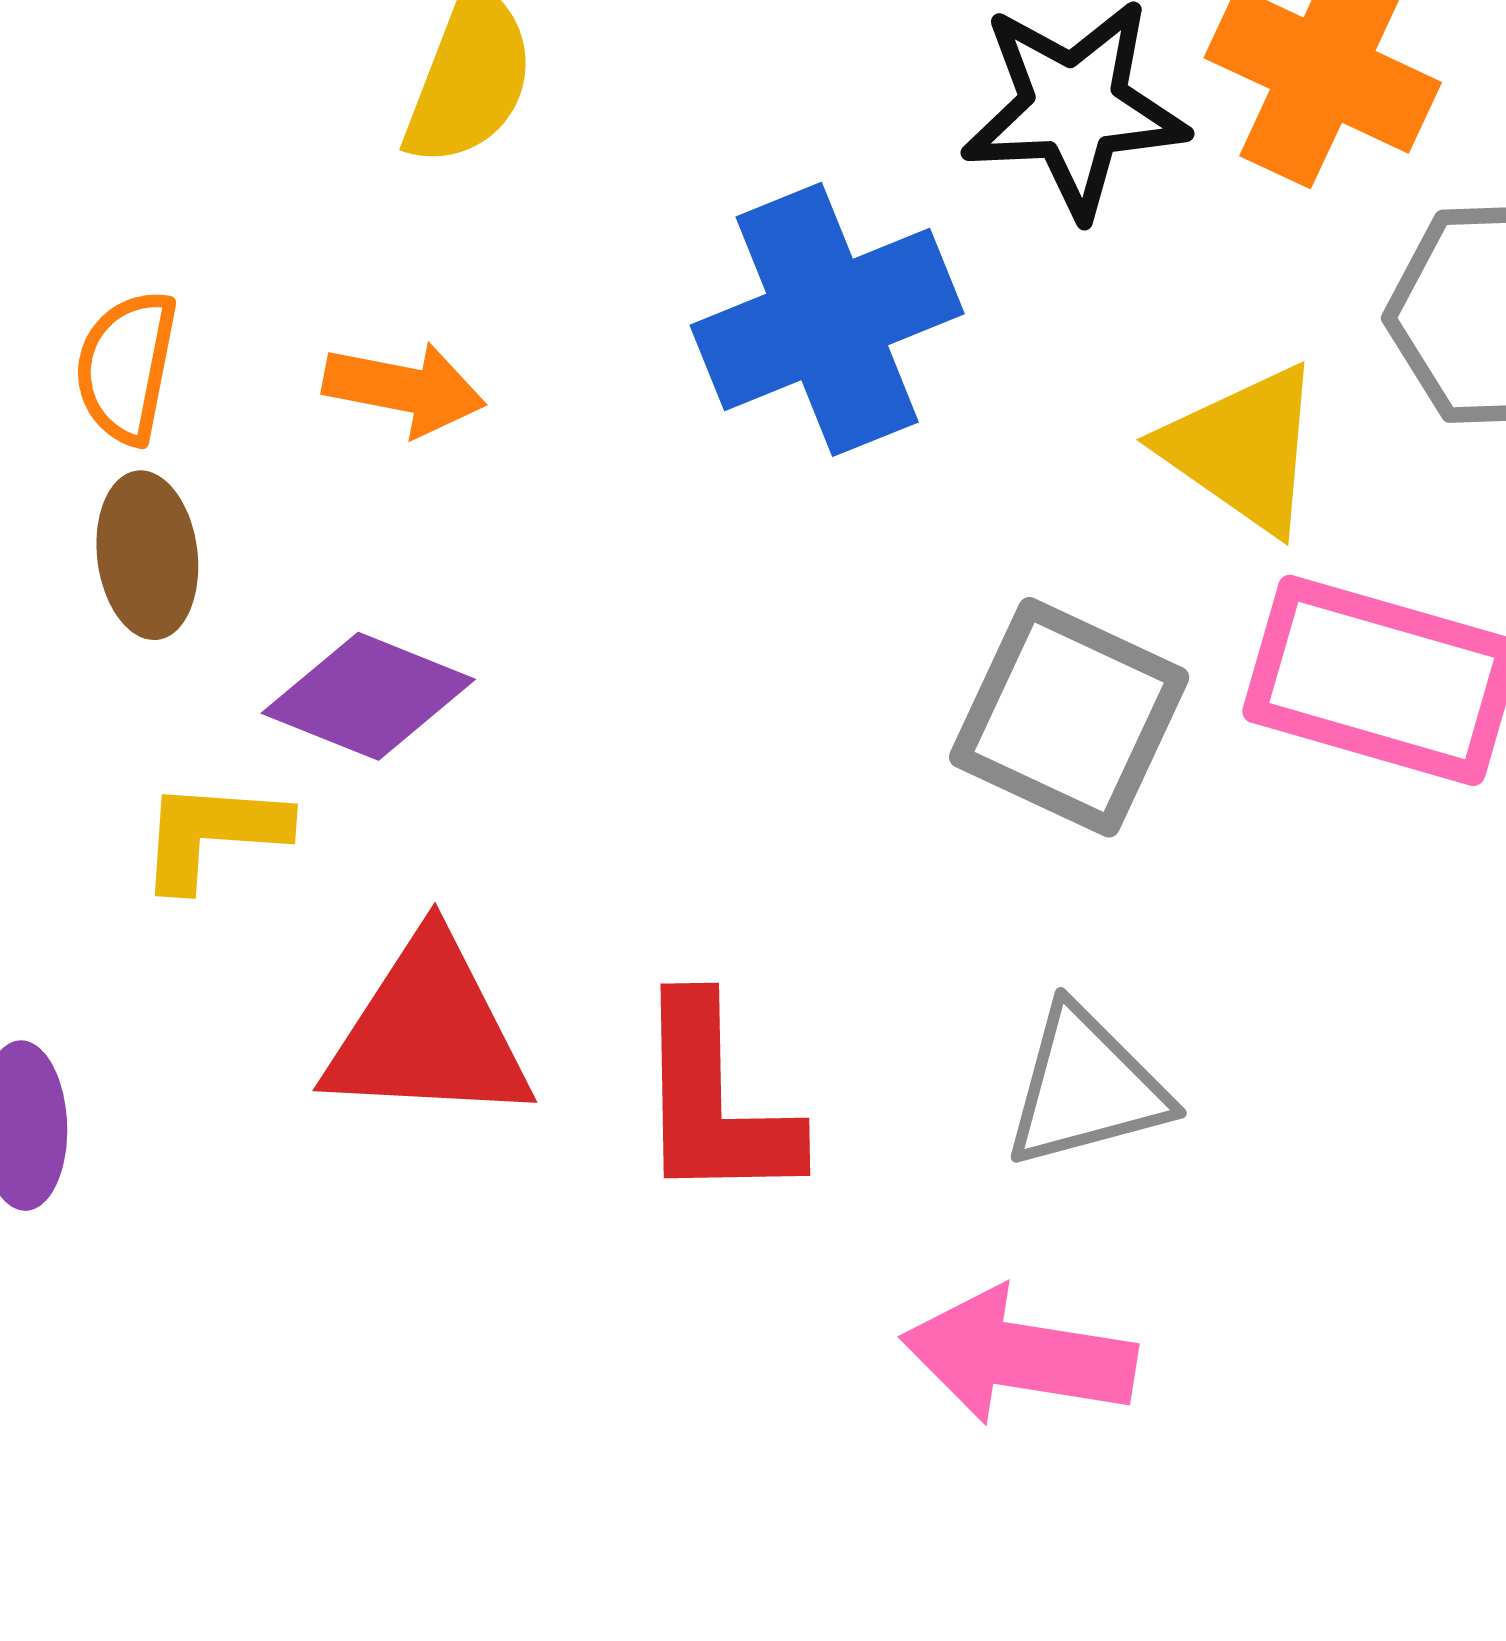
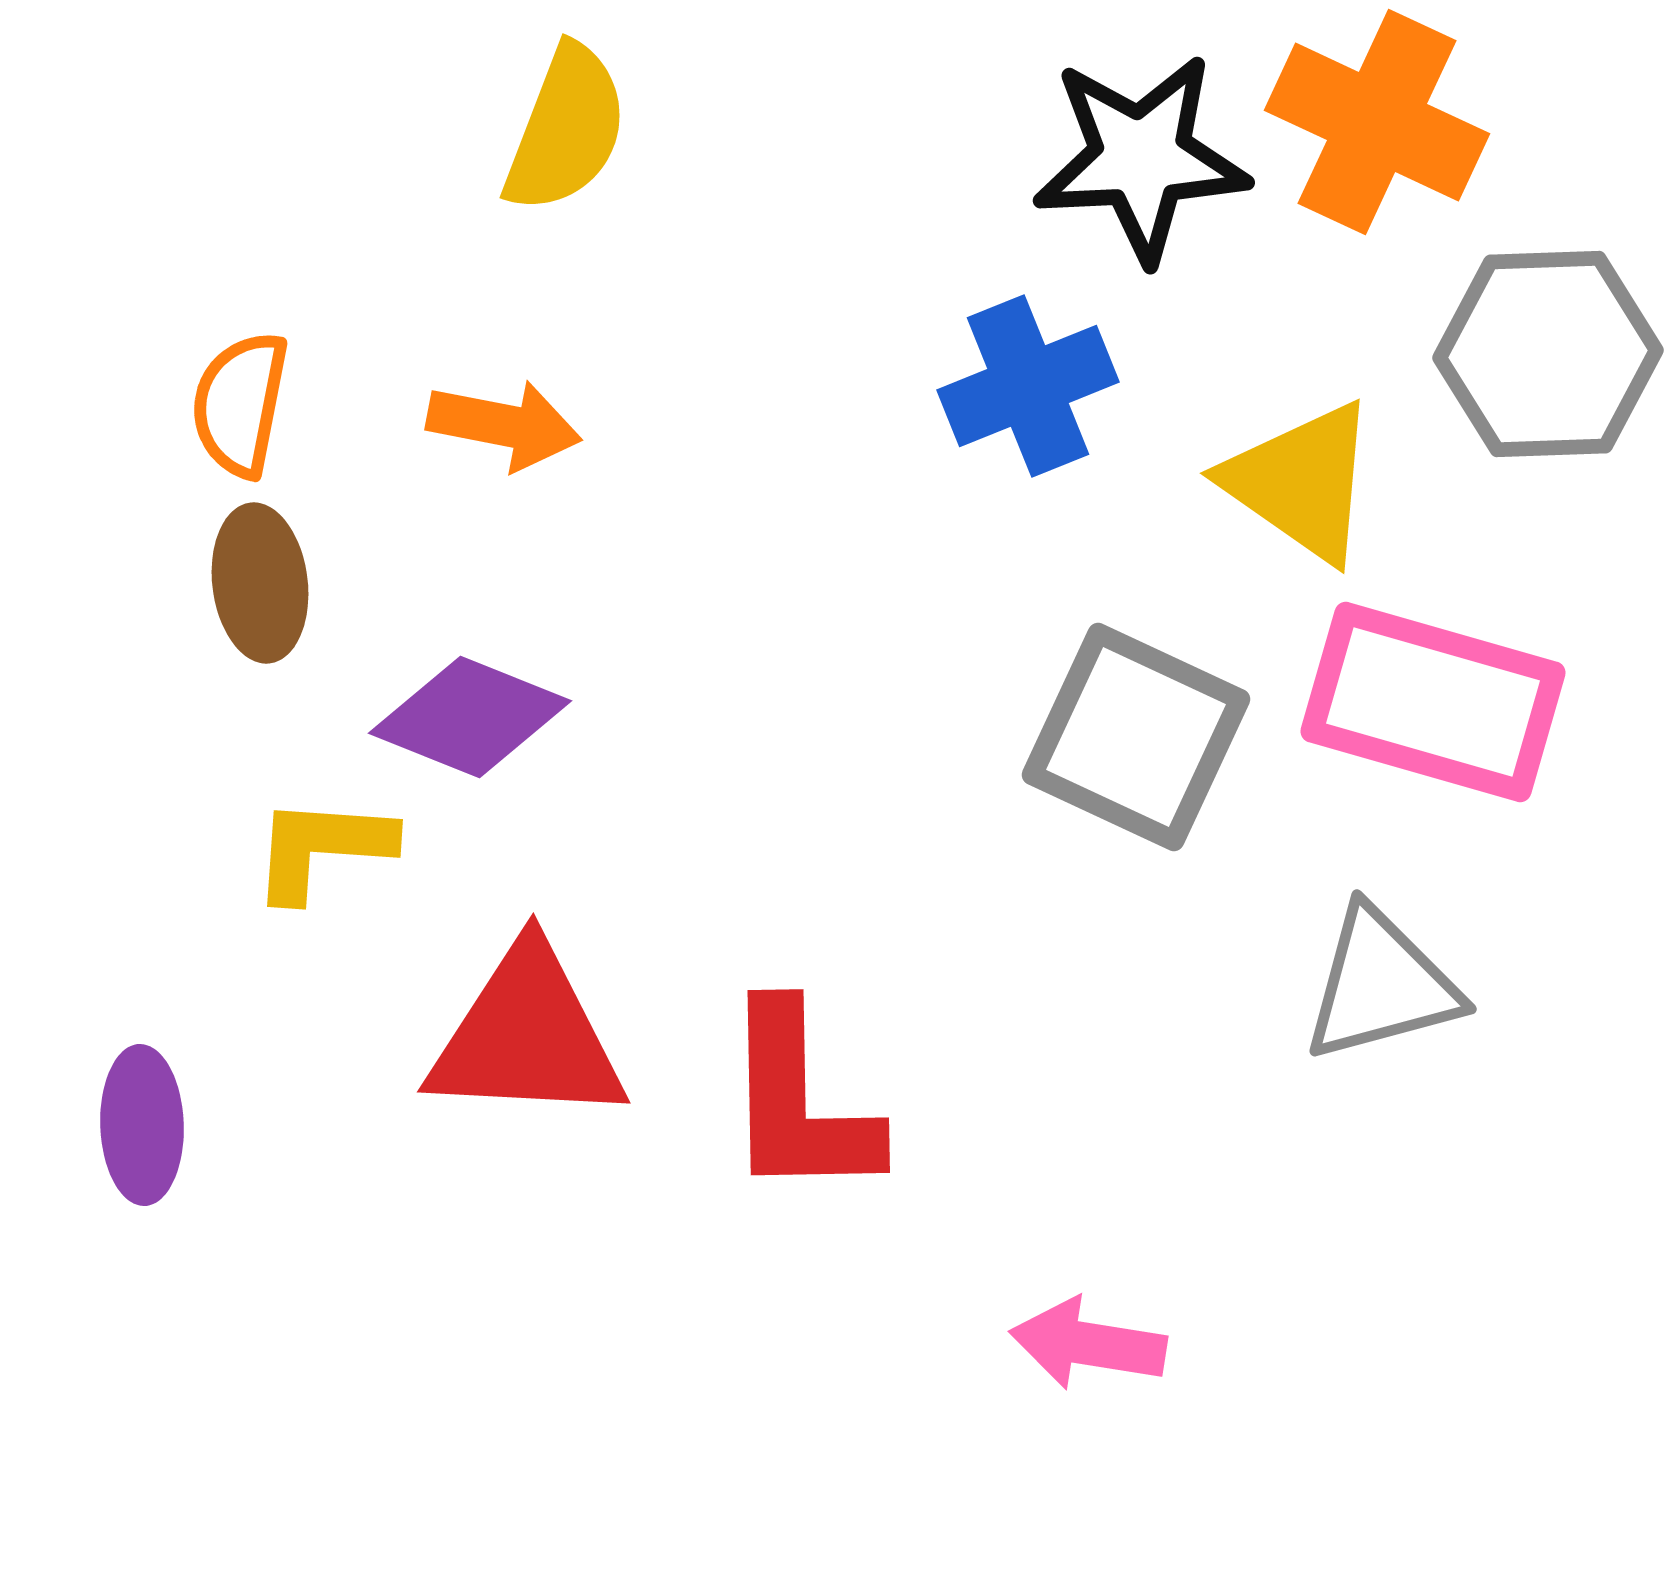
blue cross: (827, 319) -> (1028, 386), moved, size x0.7
gray triangle: (1086, 1088) -> (1381, 985), moved
pink arrow: (1019, 1356) -> (1088, 1344), size x0.7

